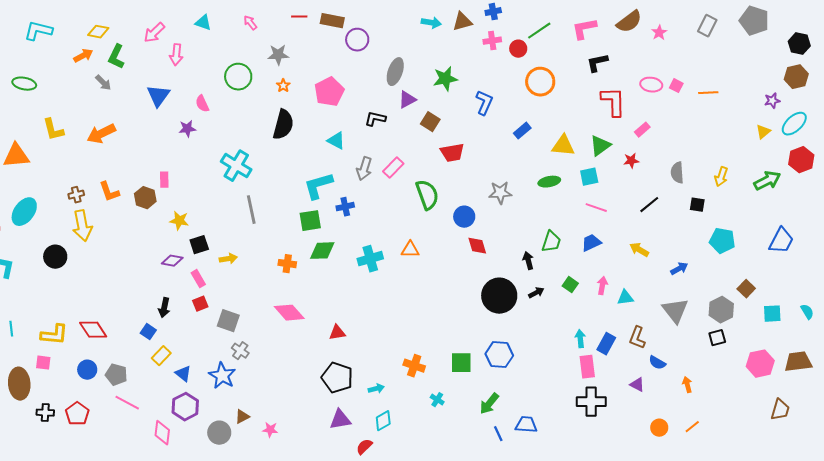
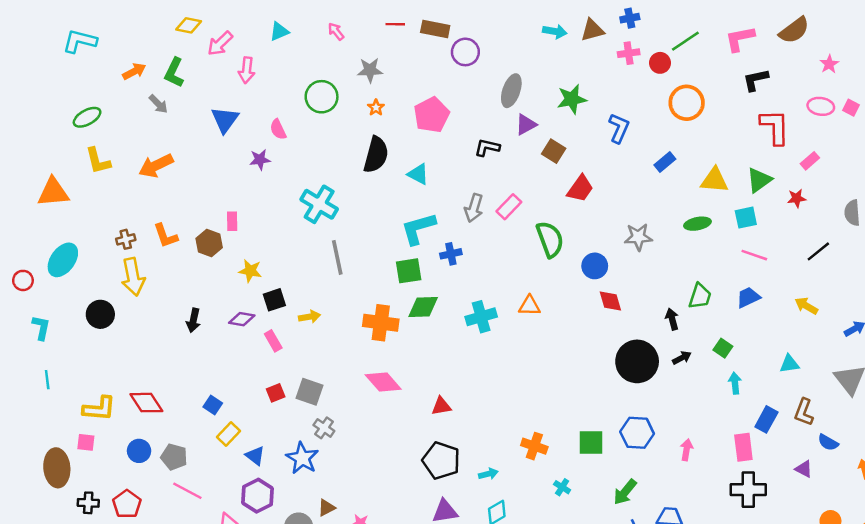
cyan triangle: (203, 23) -> (279, 31), turned -42
yellow diamond: (98, 32) -> (189, 25), moved
pink star: (659, 33) -> (829, 64), moved
green ellipse: (24, 84) -> (87, 117), moved, turned -40
cyan triangle: (336, 141) -> (418, 174), moved
red trapezoid: (452, 153) -> (580, 189), turned -45
orange cross: (287, 264) -> (381, 323), size x1.6
pink arrow: (602, 286) -> (687, 450), moved
red square: (200, 304) -> (276, 393), moved
black arrow: (164, 308) -> (193, 320), moved
cyan line: (11, 329) -> (47, 380), moved
cyan arrow: (580, 339) -> (735, 383), moved

